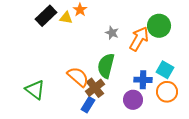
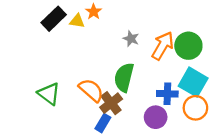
green circle: (159, 26) -> (188, 46), moved
cyan square: (165, 70) -> (193, 82), size x1.4
green triangle: (35, 90) -> (49, 94), moved

